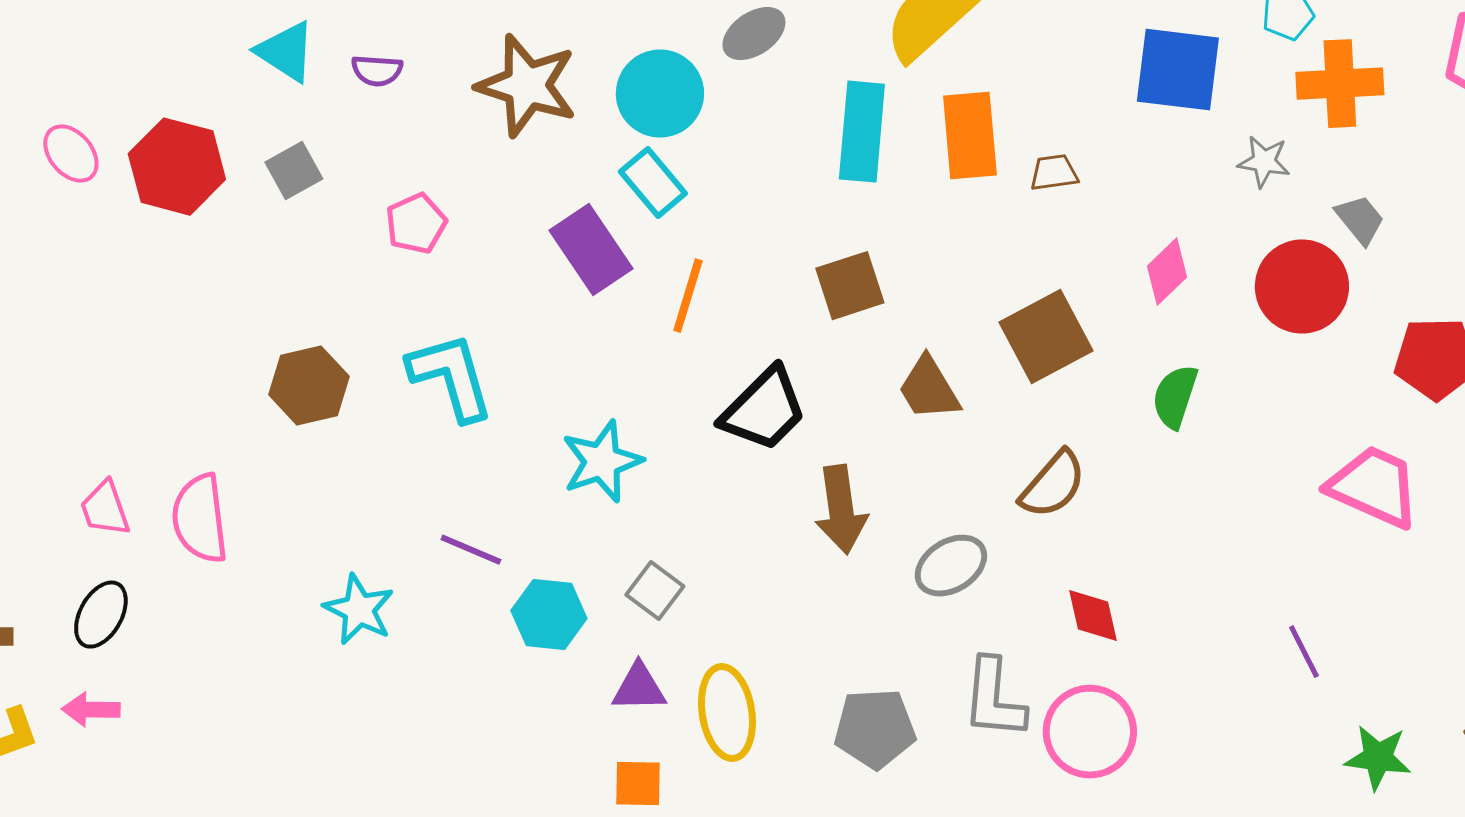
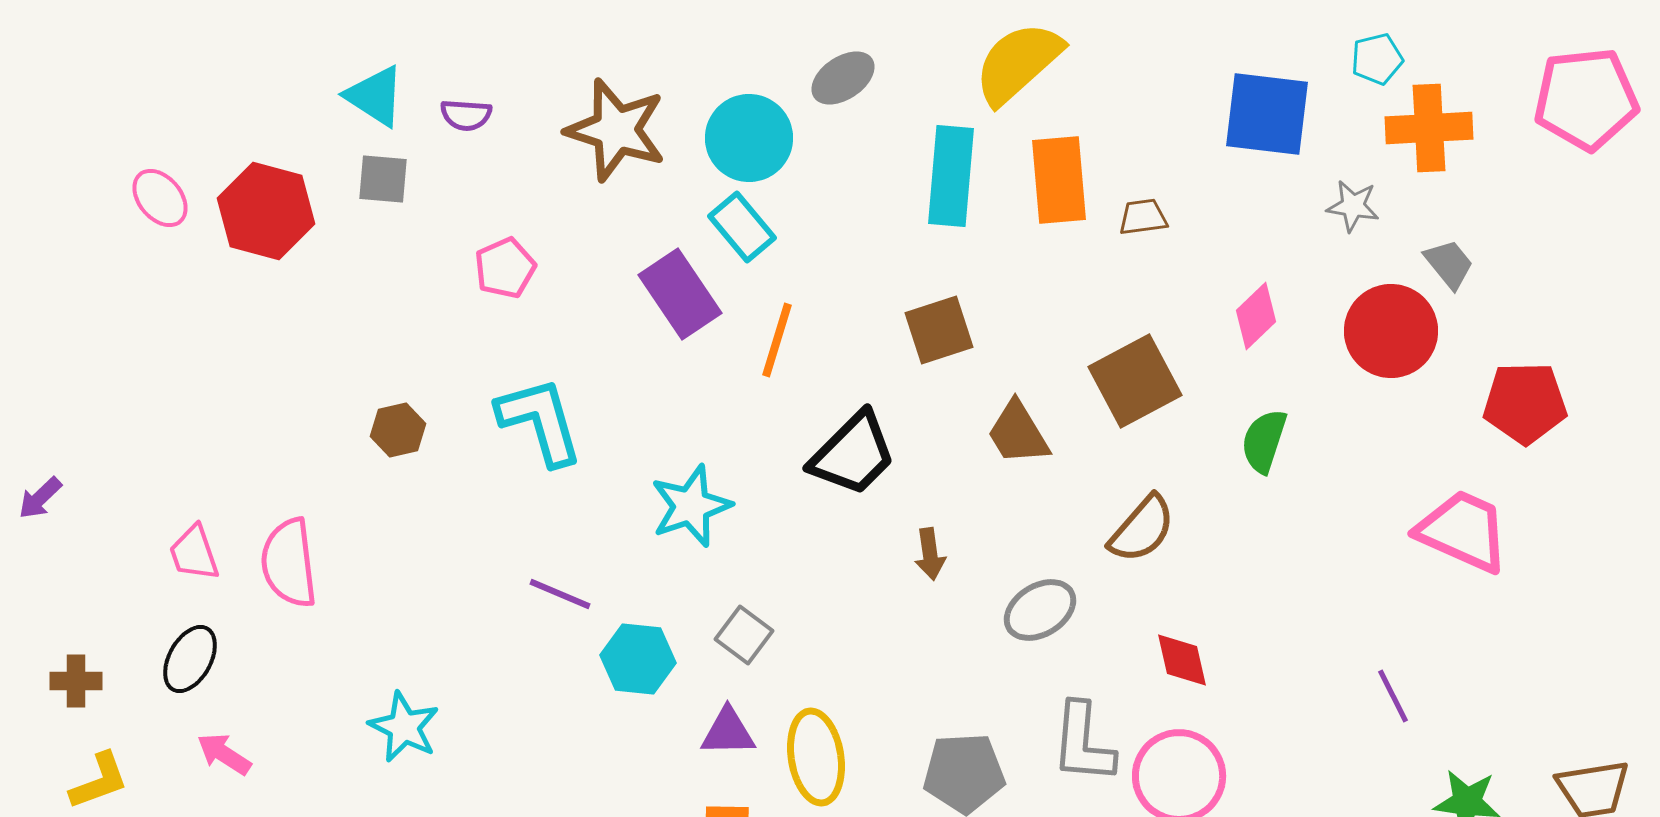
gray square: (294, 171) -> (383, 179), moved, turned 34
brown hexagon: (309, 386) -> (398, 430), size x0.7
brown arrow: (841, 510) -> (930, 554), size x0.6
cyan star: (359, 610) -> (404, 727), moved
pink arrow: (91, 710) -> (224, 754), moved, turned 32

